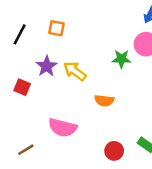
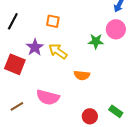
orange square: (56, 28) -> (53, 21), moved
red square: (22, 87) -> (15, 64), size x1.5
brown line: (26, 150) -> (17, 106), moved

